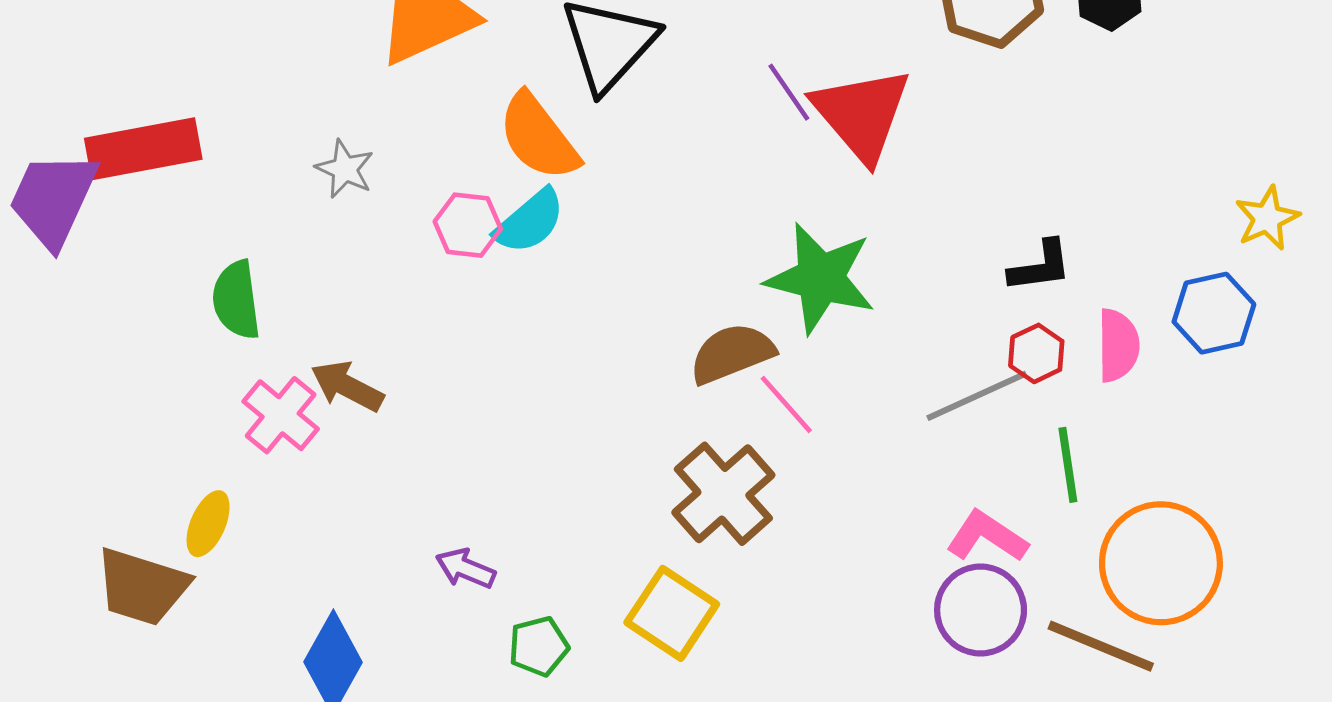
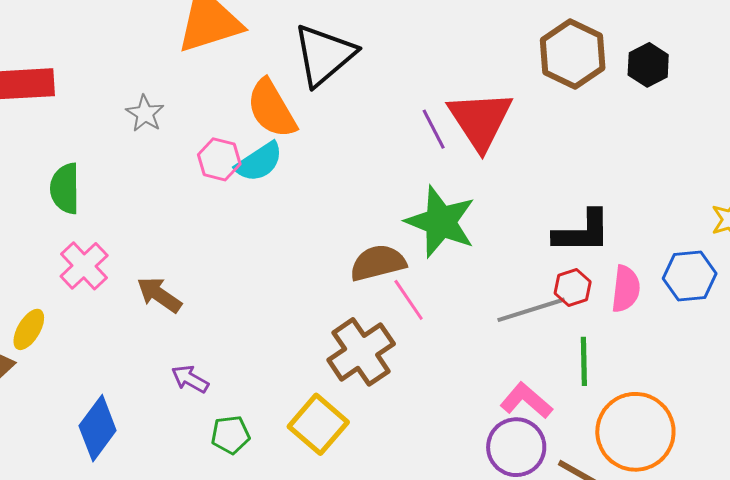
purple line: (789, 92) -> (434, 129), moved
black L-shape: (1040, 266) -> (582, 232), size x1.4
brown arrow: (347, 386) -> (159, 295), moved

